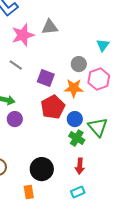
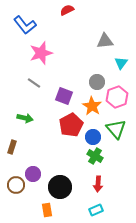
gray triangle: (50, 27) -> (105, 41), moved
orange star: (74, 88) -> (92, 106), turned 30
purple circle: (15, 119) -> (33, 174), moved
green triangle: (98, 127) -> (116, 129), moved

